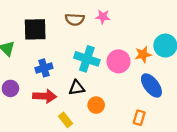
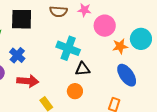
pink circle: (119, 61) -> (105, 26), moved
blue cross: (44, 68) -> (17, 55), moved, turned -35
black triangle: (77, 88) -> (83, 69), moved

